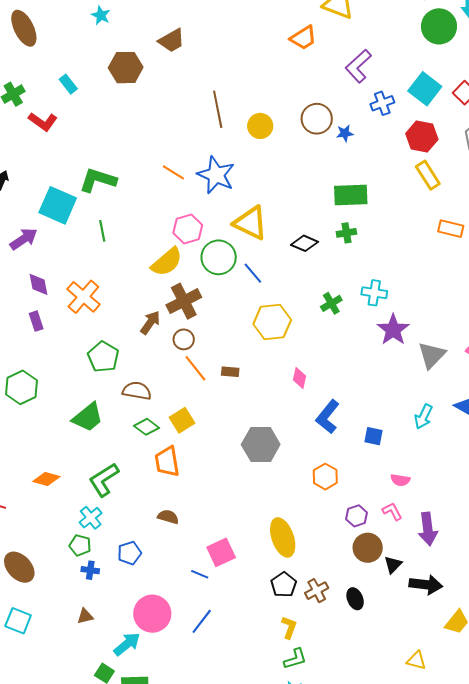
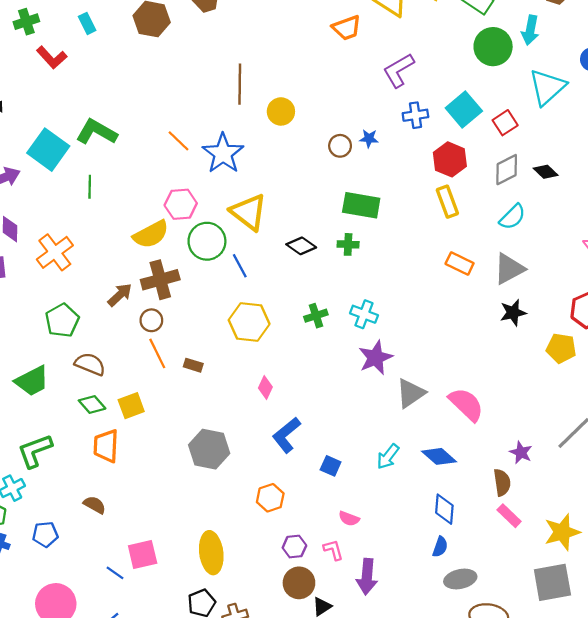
brown circle: (317, 119) -> (340, 146), moved, size x0.7

